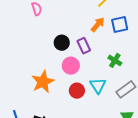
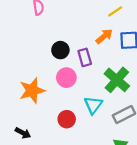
green cross: (115, 60) -> (117, 80), size x1.6
red circle: (77, 91) -> (67, 119), moved

